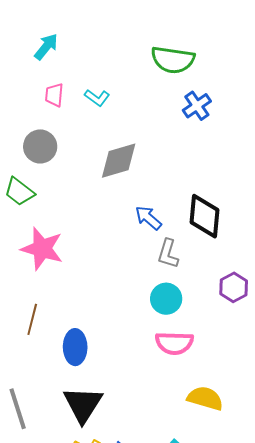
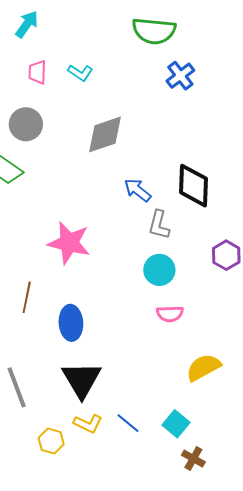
pink star: (42, 249) -> (69, 243), moved
pink semicircle: (174, 343) -> (170, 314), size x0.7
yellow semicircle: (205, 398) -> (203, 367), turned -42

